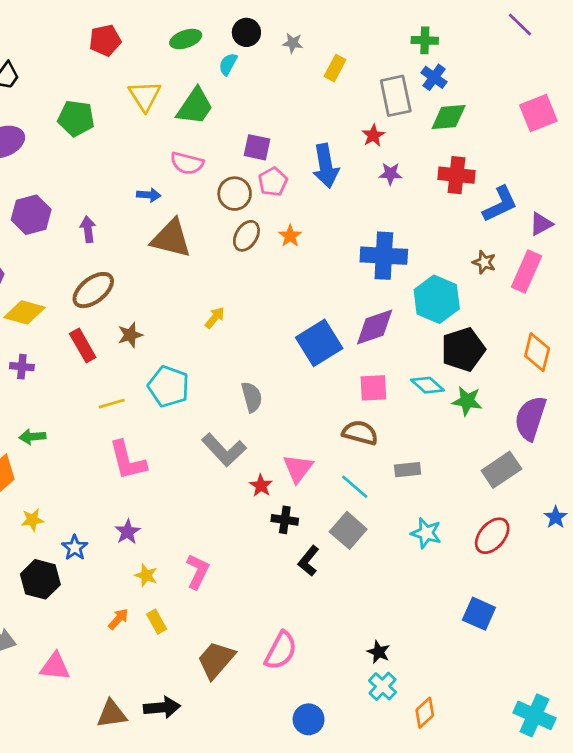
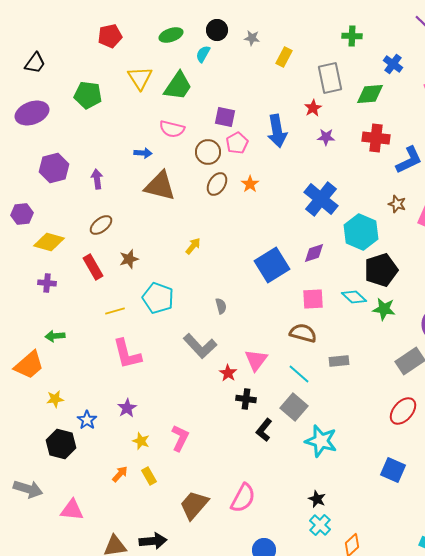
blue cross: (434, 77) -> (393, 64), moved
blue cross: (384, 256) -> (321, 199), turned 36
brown ellipse: (93, 290) -> (101, 225), size x0.7
purple diamond: (375, 327) -> (314, 253), size x0.7
gray semicircle: (252, 397) -> (221, 306), size x0.7
cyan star: (426, 533) -> (321, 441), moved, size x1.4

